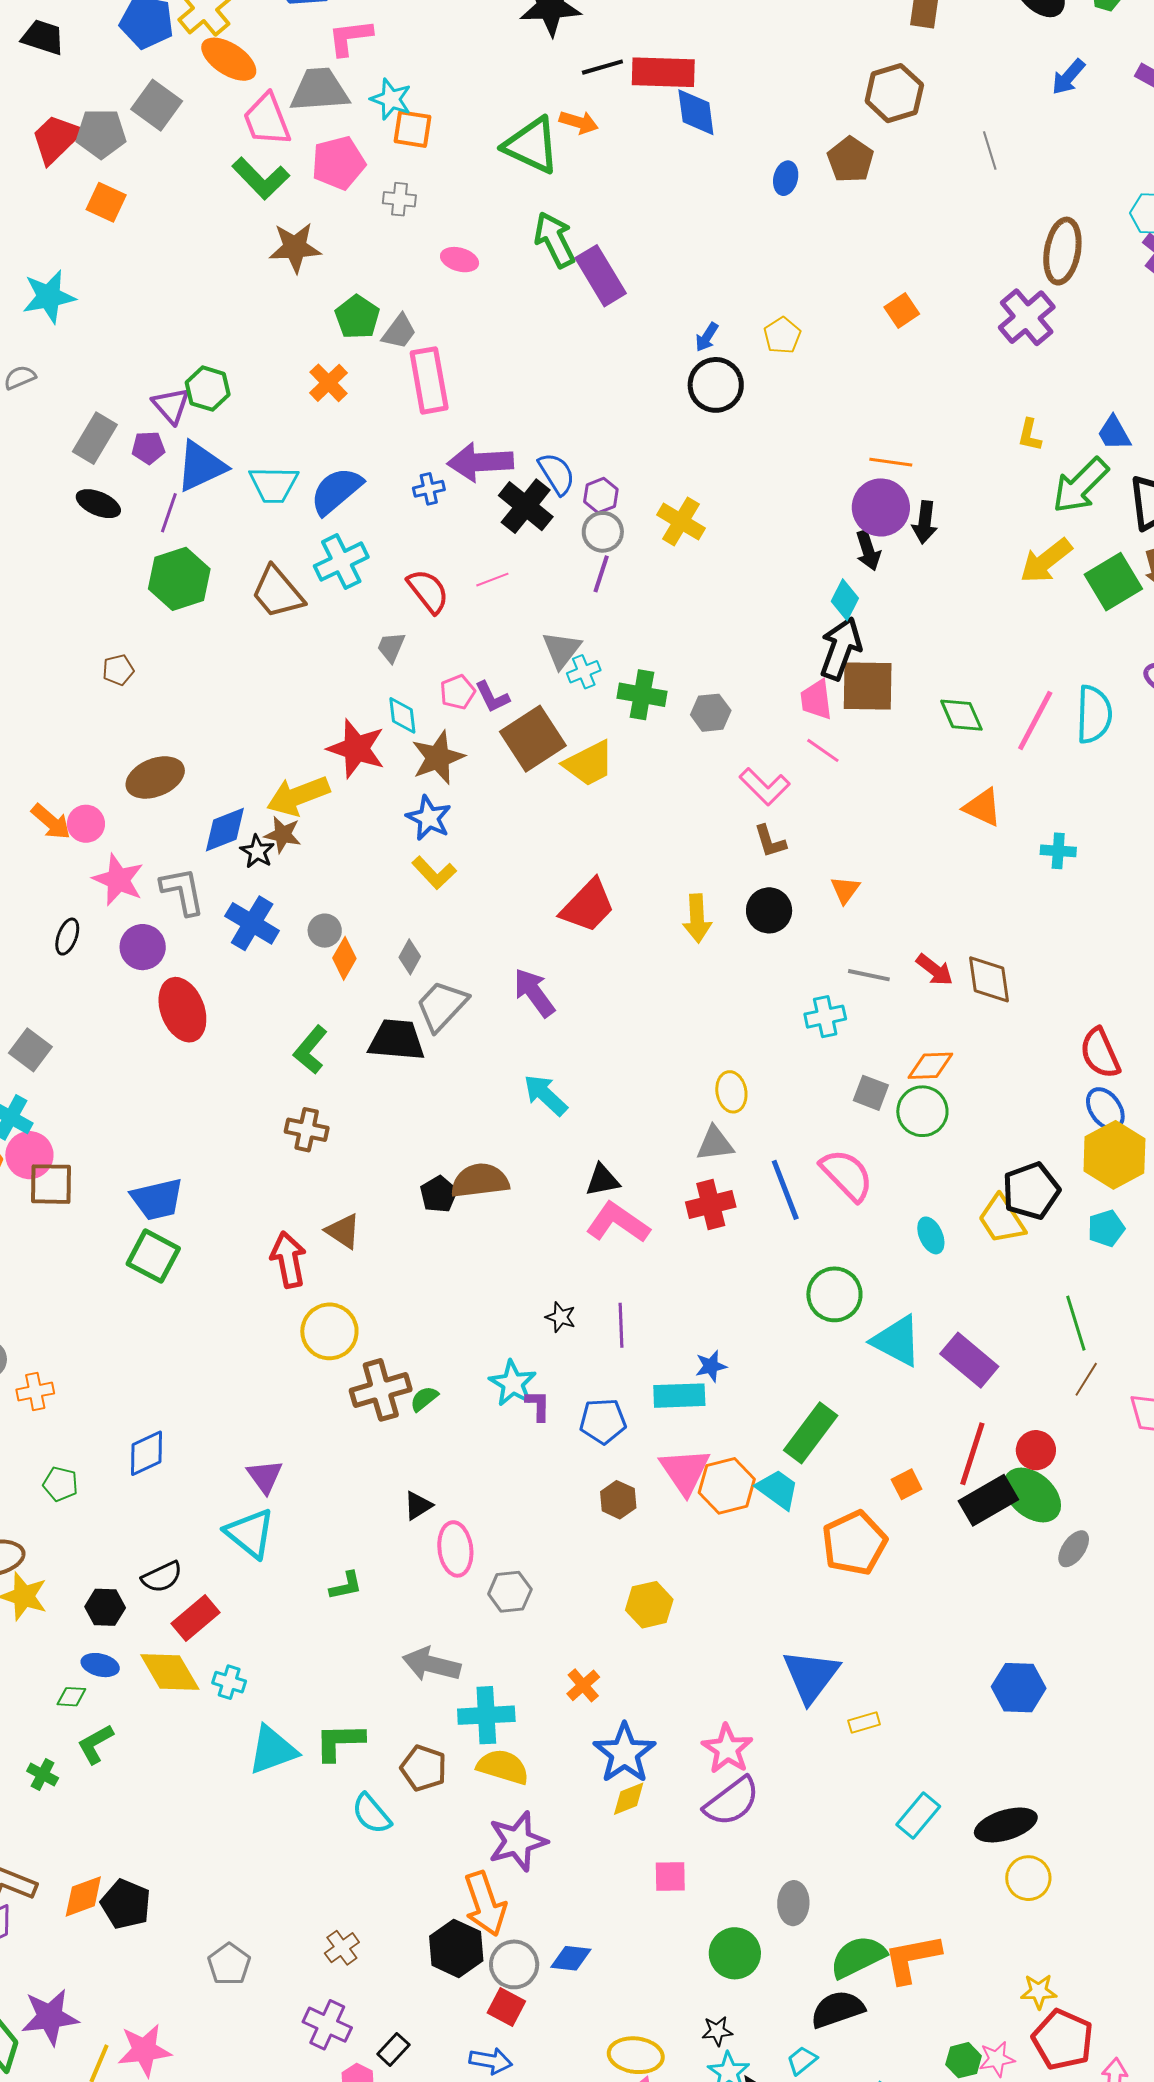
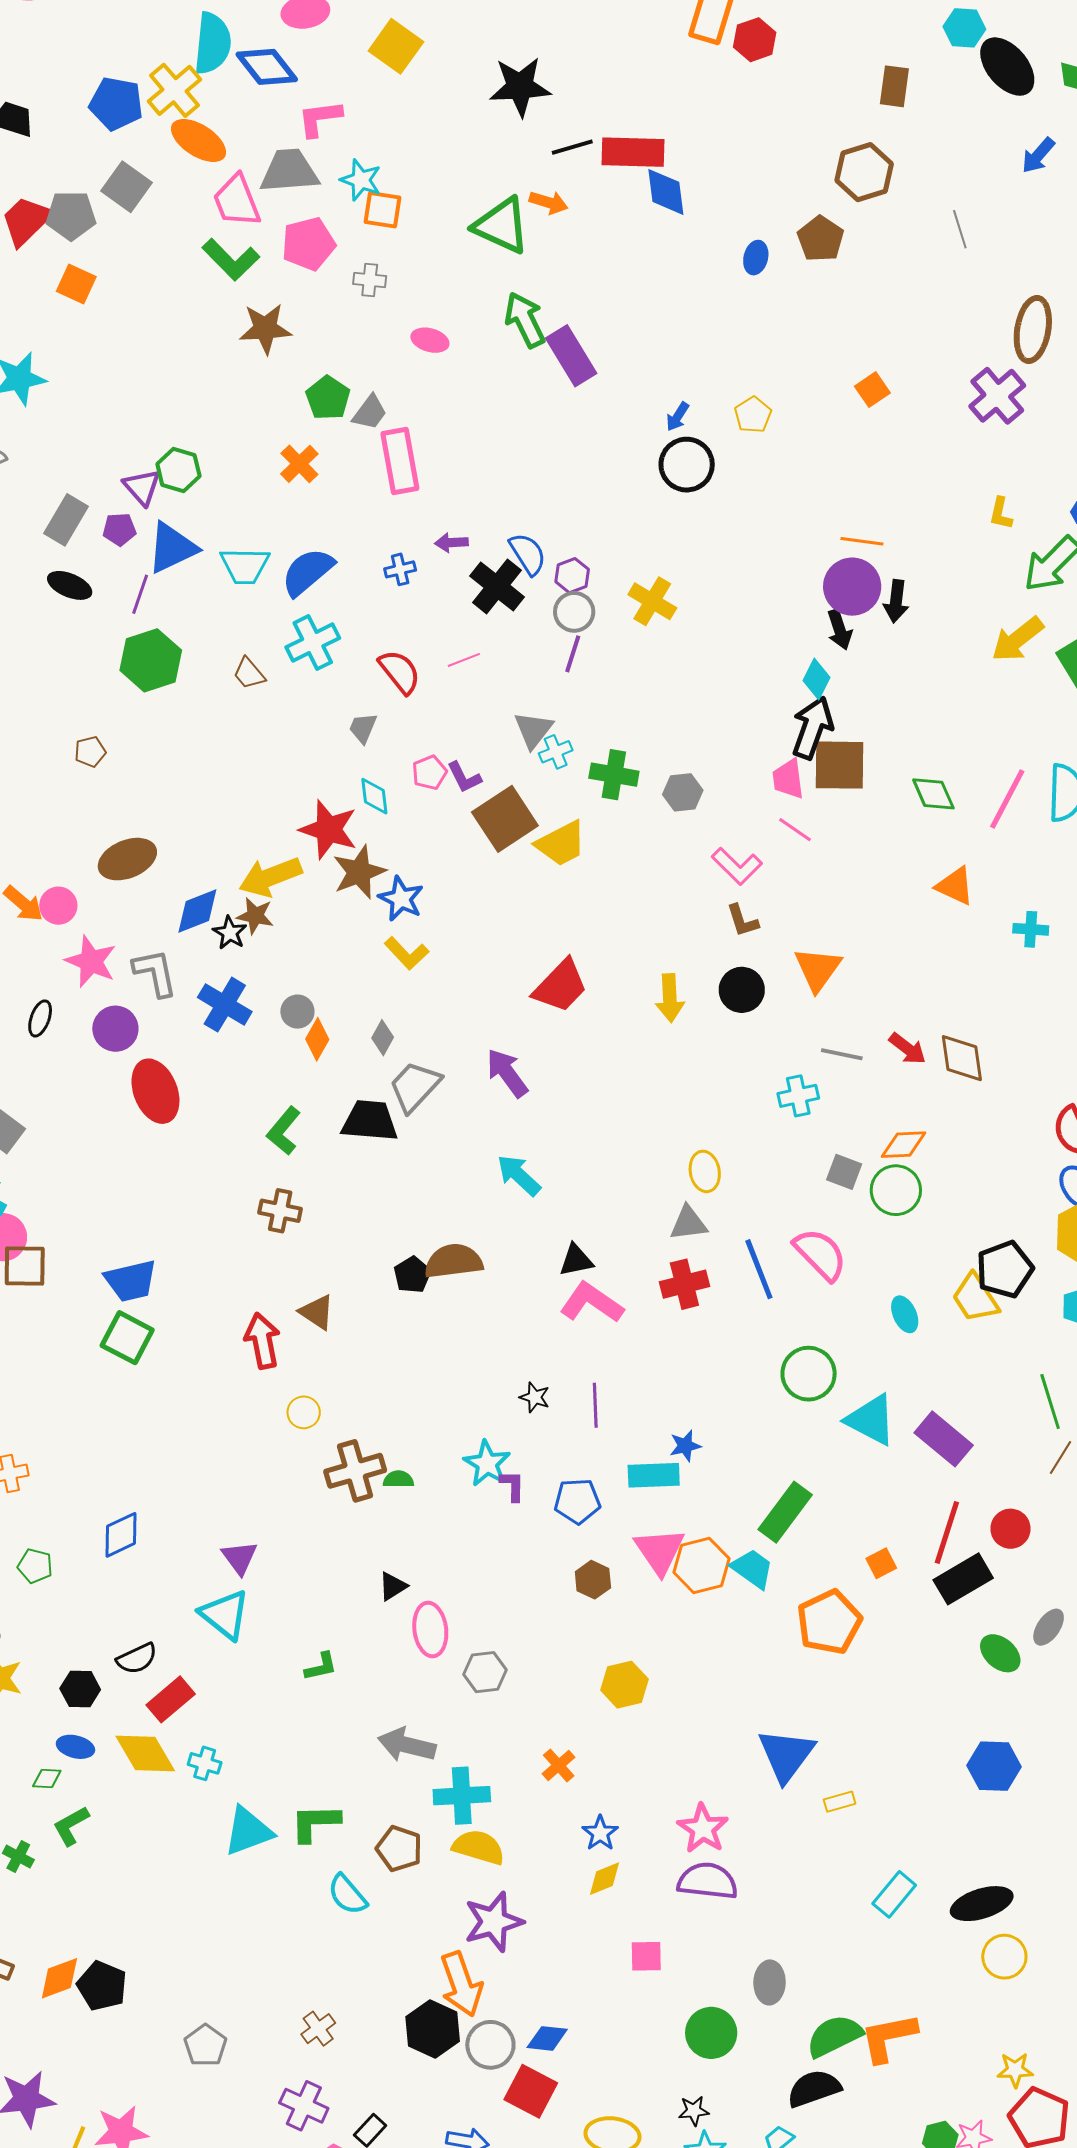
purple arrow: (480, 462) -> (451, 543), size x0.5
brown trapezoid: (277, 592) -> (249, 673), size x0.6
brown star: (438, 758) -> (359, 872), moved
orange triangle: (845, 890) -> (818, 969), size x1.6
yellow circle: (329, 1331) -> (304, 1412), size x0.6
green semicircle: (424, 1399) -> (398, 1479), turned 40
green ellipse: (1032, 1495) -> (1000, 1653), moved, size x0.7
blue star: (625, 1753) -> (600, 1833), size x0.6
purple semicircle: (732, 1801) -> (708, 1881), turned -136
red square: (506, 2007) -> (531, 2091), moved, size x1.4

